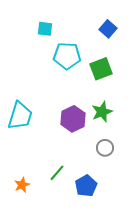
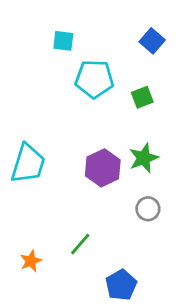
green square: (101, 69) -> (142, 97), size x0.7
blue pentagon: (86, 186) -> (121, 285), moved

